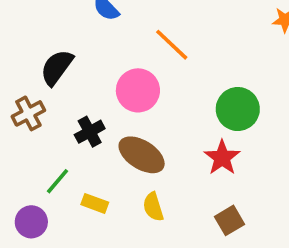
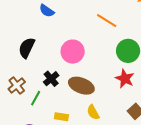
orange line: (172, 45) -> (107, 21), moved
brown cross: (28, 113) -> (17, 86), moved
green line: (58, 181) -> (36, 98), moved

